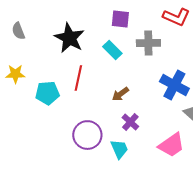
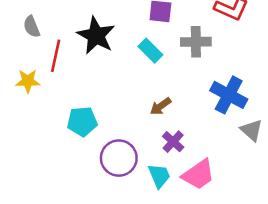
red line: (78, 78) -> (56, 56), moved
cyan pentagon: (47, 93) -> (82, 121), moved
pink trapezoid: (171, 145) -> (198, 174), moved

